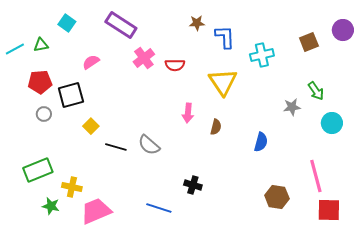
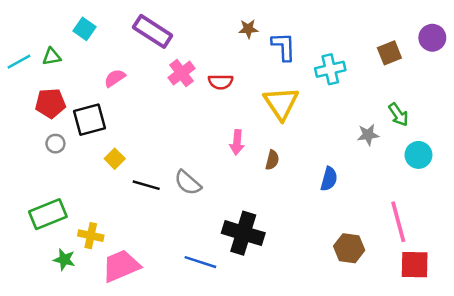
black cross: (193, 185) -> (243, 233), size x1.8

